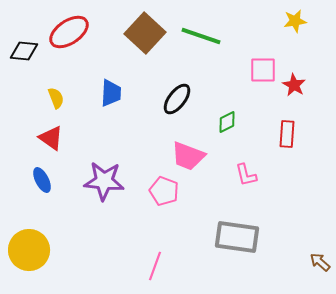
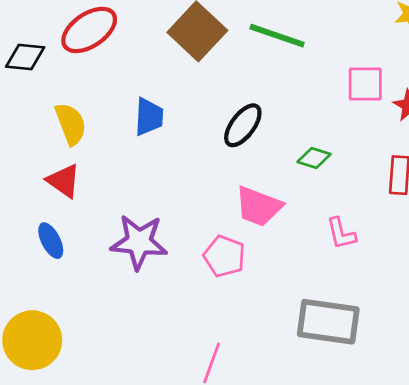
yellow semicircle: (56, 98) -> (71, 124), size x1.4
green diamond: (227, 122) -> (314, 158), turned 45

